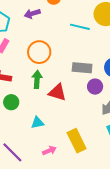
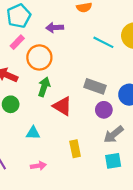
purple arrow: (32, 14) -> (55, 28), moved
orange circle: (39, 52) -> (39, 57), moved
yellow rectangle: (77, 141) -> (75, 149), moved, size x0.7

